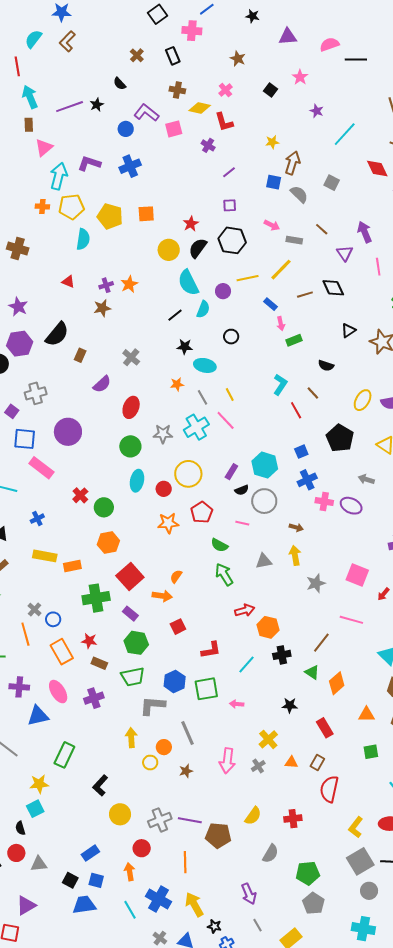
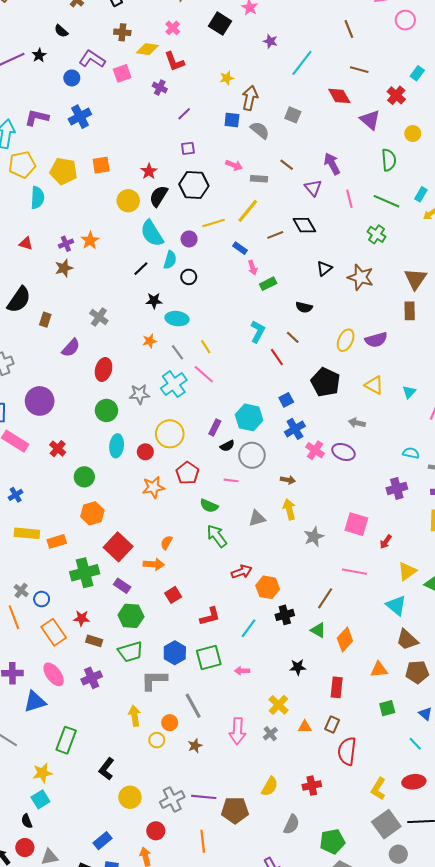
black square: (270, 90) -> (220, 24), size x1.5
black circle: (231, 337) -> (189, 277), moved
red cross: (80, 495) -> (58, 449), moved
pink cross: (324, 502) -> (315, 450), turned 30
red rectangle: (325, 728) -> (337, 687), turned 42

